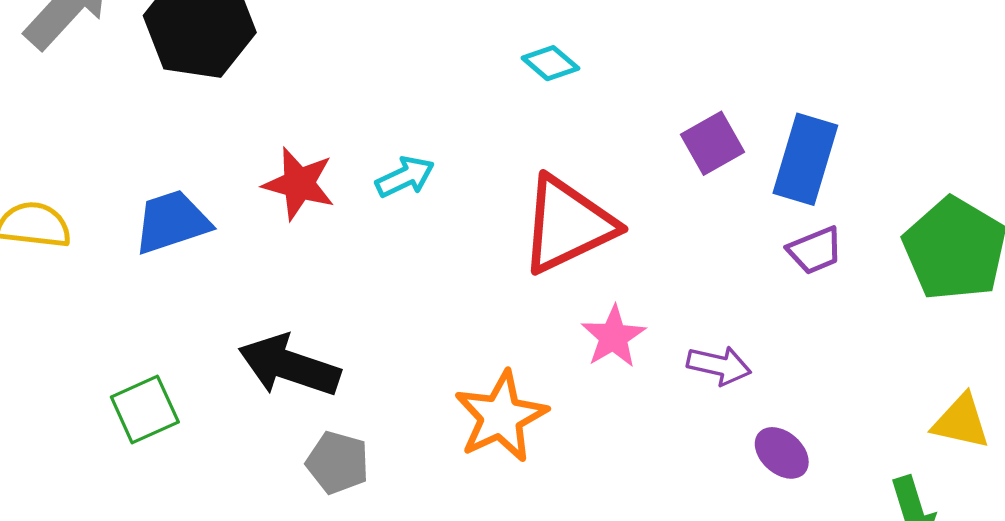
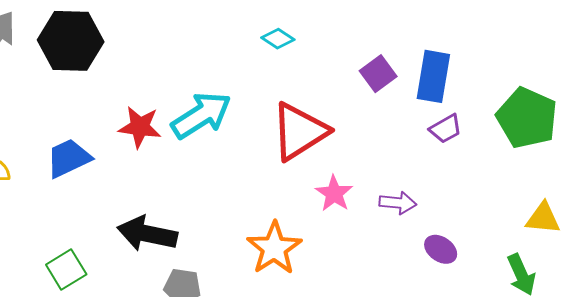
cyan arrow: (405, 177) -> (201, 115), size x1.8

